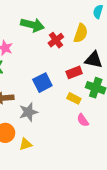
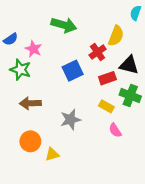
red cross: (56, 40) -> (98, 52), moved
blue square: (42, 83) -> (73, 71), moved
gray star: (28, 112) -> (71, 120), moved

